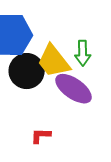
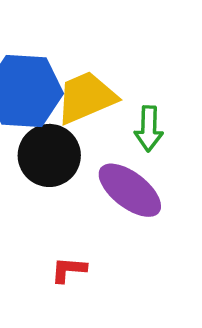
yellow trapezoid: (53, 61) -> (86, 98), moved, turned 102

